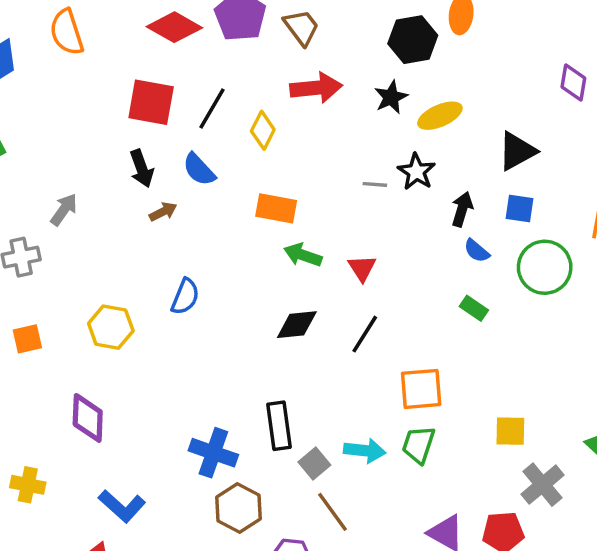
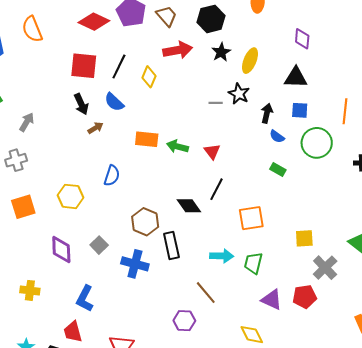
black hexagon: (413, 40) -> (211, 19), moved
purple diamond: (573, 83) -> (302, 39), moved
yellow ellipse: (440, 116) -> (250, 61), turned -40
black triangle: (517, 151) -> (296, 78), turned 35
orange rectangle: (276, 208) -> (147, 139), moved
gray arrow: (64, 210) -> (27, 122), moved
black diamond: (297, 325) -> (189, 206), moved, turned 65
orange square: (27, 339) -> (23, 207), size x1.4
green trapezoid: (418, 445) -> (253, 263), moved
gray square: (314, 463) -> (99, 245), moved
blue L-shape: (122, 506) -> (85, 299), turned 80
brown hexagon: (238, 508) -> (145, 222), moved

